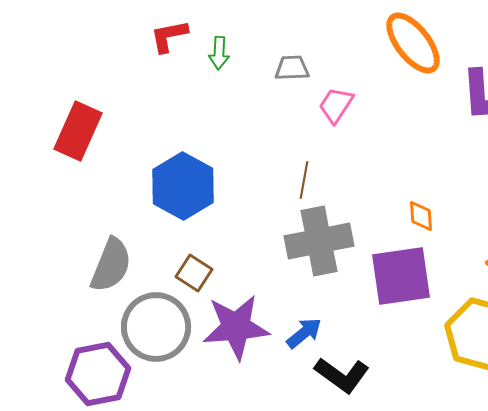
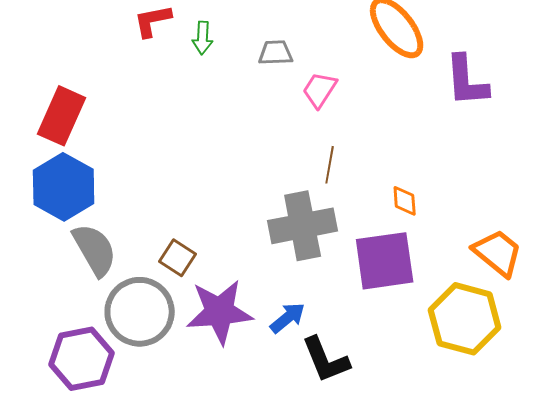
brown line: (304, 180) -> (330, 165), moved
blue hexagon: (183, 186) -> (64, 187), moved
gray semicircle: (111, 265) -> (95, 250), turned -52
black L-shape: (342, 375) -> (326, 360), turned 32

